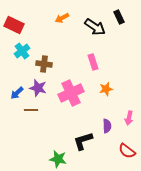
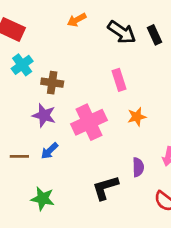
black rectangle: (119, 17) -> (155, 35), moved
blue arrow: (17, 93) -> (49, 151), moved
brown line: (31, 110) -> (19, 156), moved
green star: (58, 159) -> (43, 199), moved

